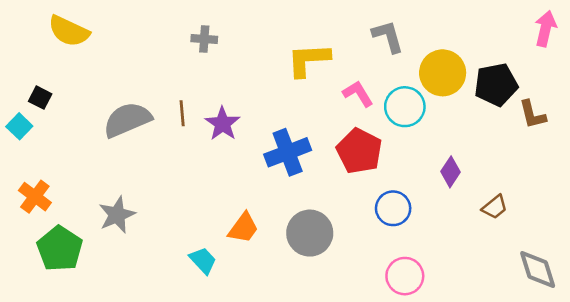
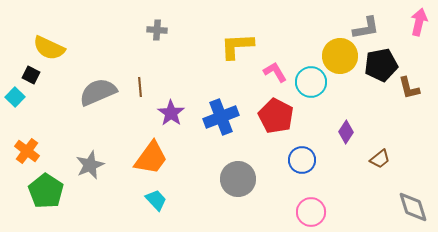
yellow semicircle: (69, 31) -> (49, 48), moved
gray L-shape: (388, 36) -> (366, 28), moved, turned 96
purple star: (222, 124) -> (171, 113), moved
orange trapezoid: (243, 228) -> (151, 158), moved, size x1.4

